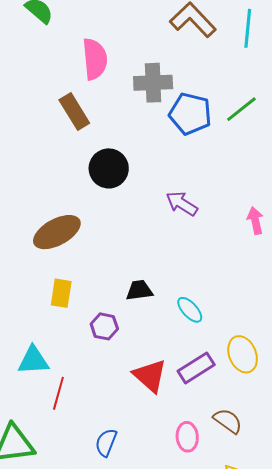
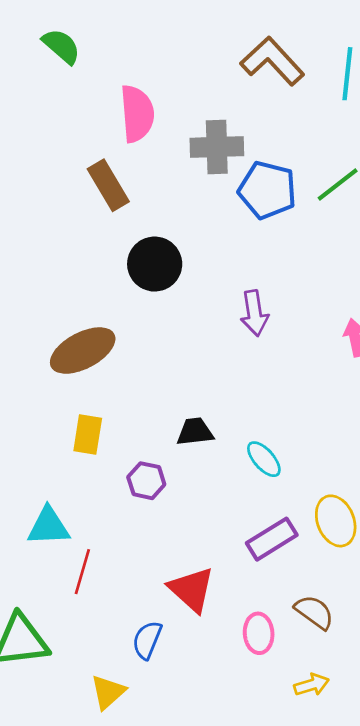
purple arrow: (182, 204) -> (254, 313), turned -132
red triangle: (150, 376) -> (192, 590), moved

